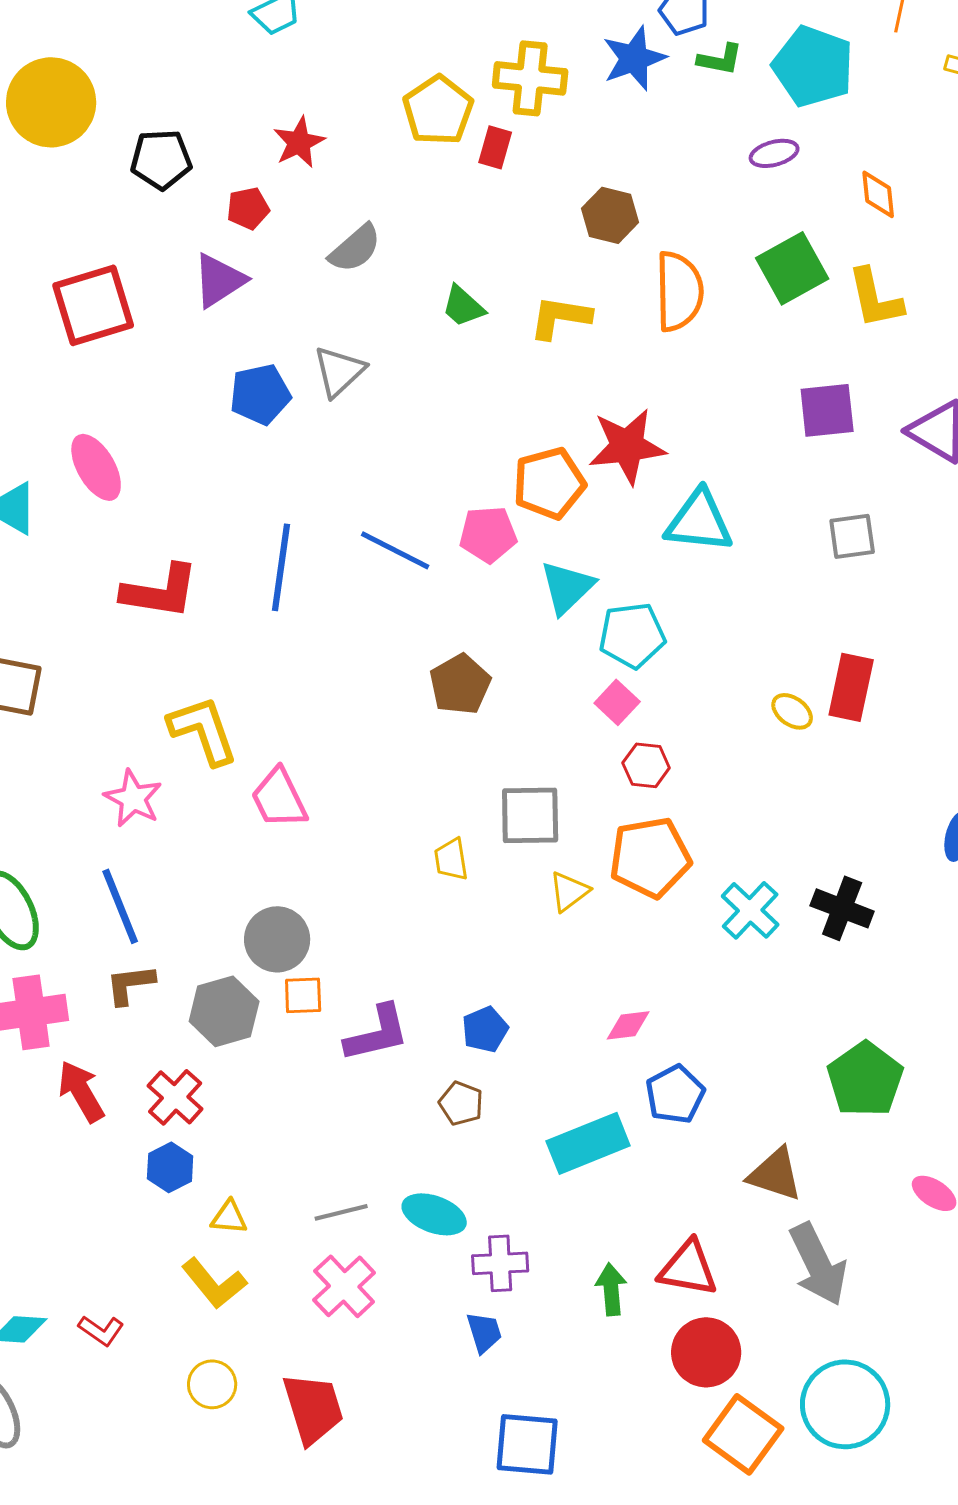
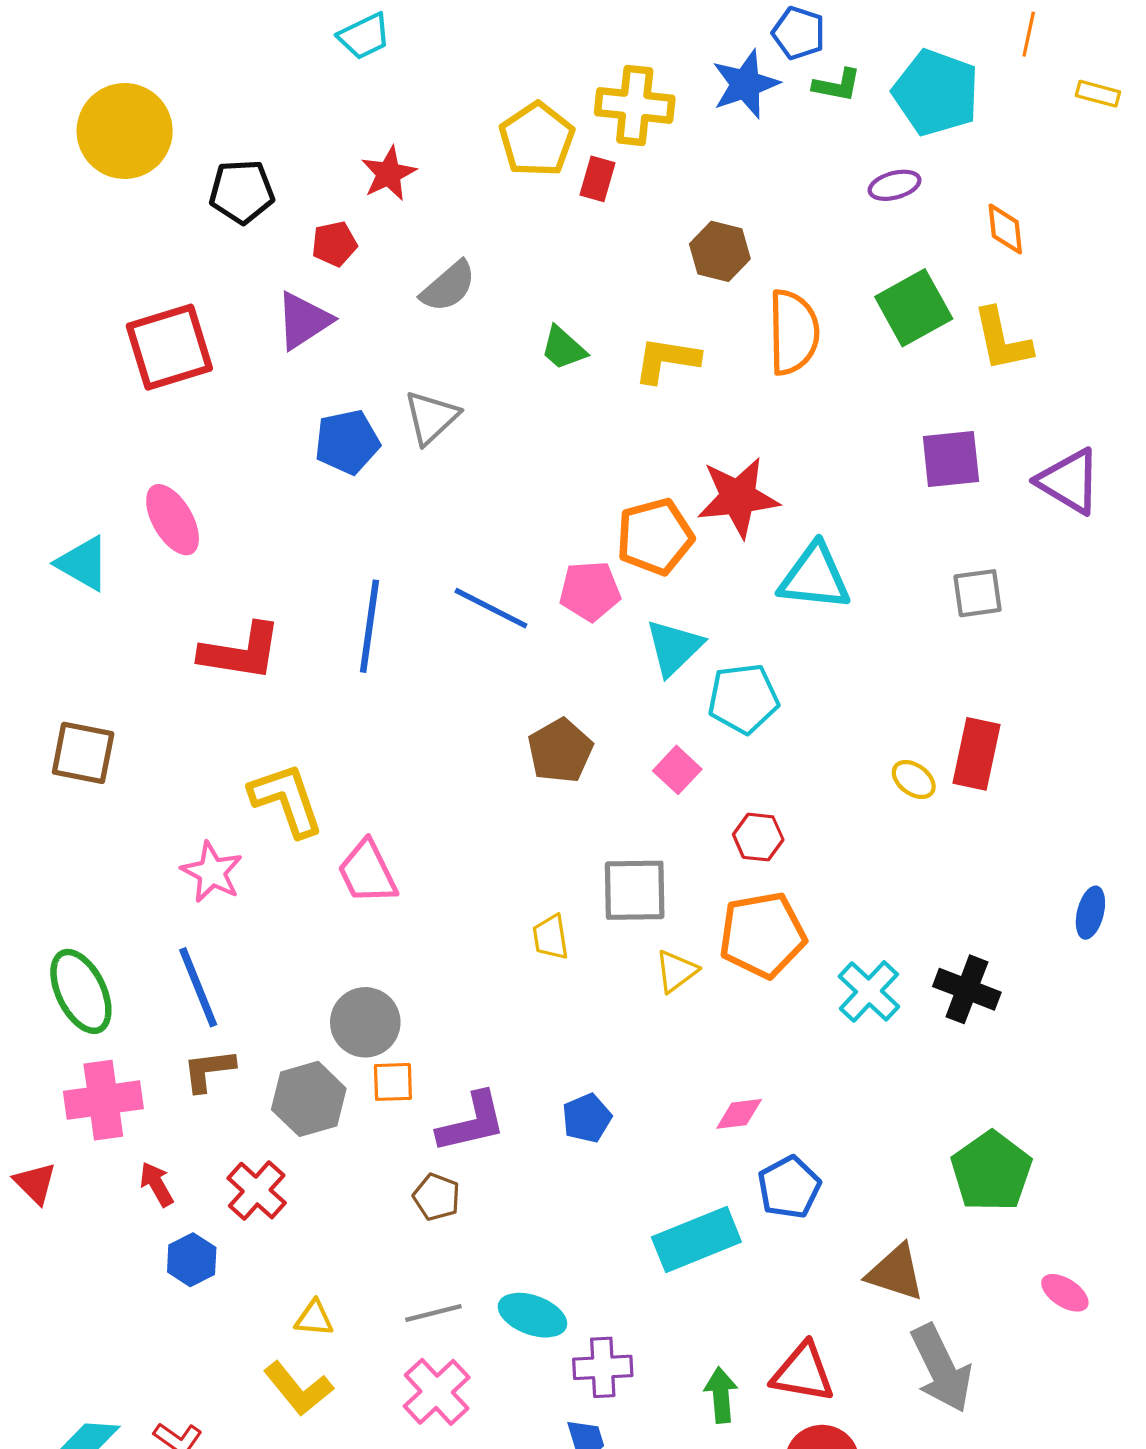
pink square: (617, 702) -> (677, 770), moved
red arrow: (81, 1091) -> (157, 1184), size x0.7
brown pentagon: (461, 1103) -> (437, 1197), moved
blue hexagon: (170, 1167) -> (192, 1260), moved

